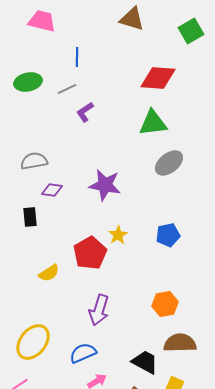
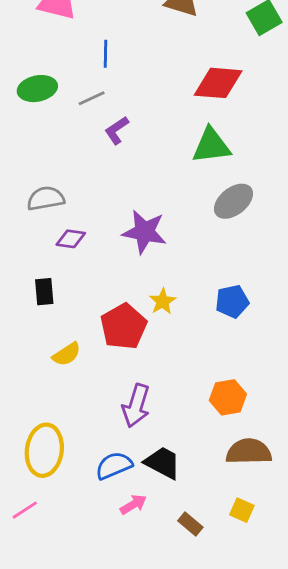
black rectangle: (30, 217) -> (44, 292), moved
yellow ellipse: (33, 342) -> (44, 450), turned -30
black trapezoid: (145, 362) -> (163, 463), moved

